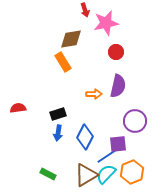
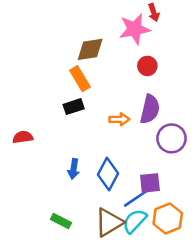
red arrow: (85, 10) -> (154, 13), moved
black rectangle: (58, 114) -> (74, 107), moved
purple circle: (135, 121) -> (172, 138), moved

